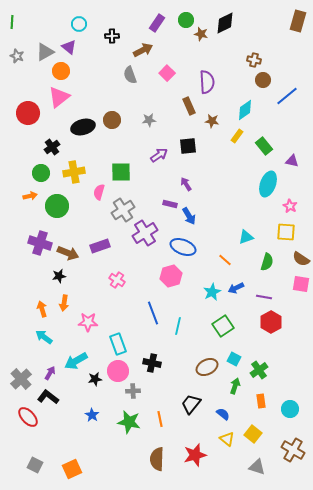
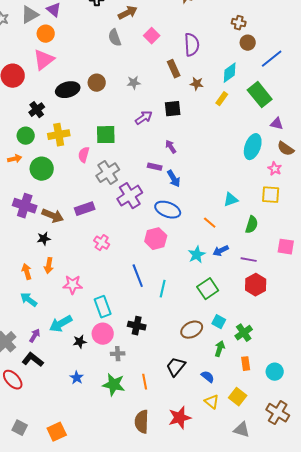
green rectangle: (264, 146) -> (260, 95), moved, size x1.4
brown semicircle: (301, 259) -> (286, 149), moved

